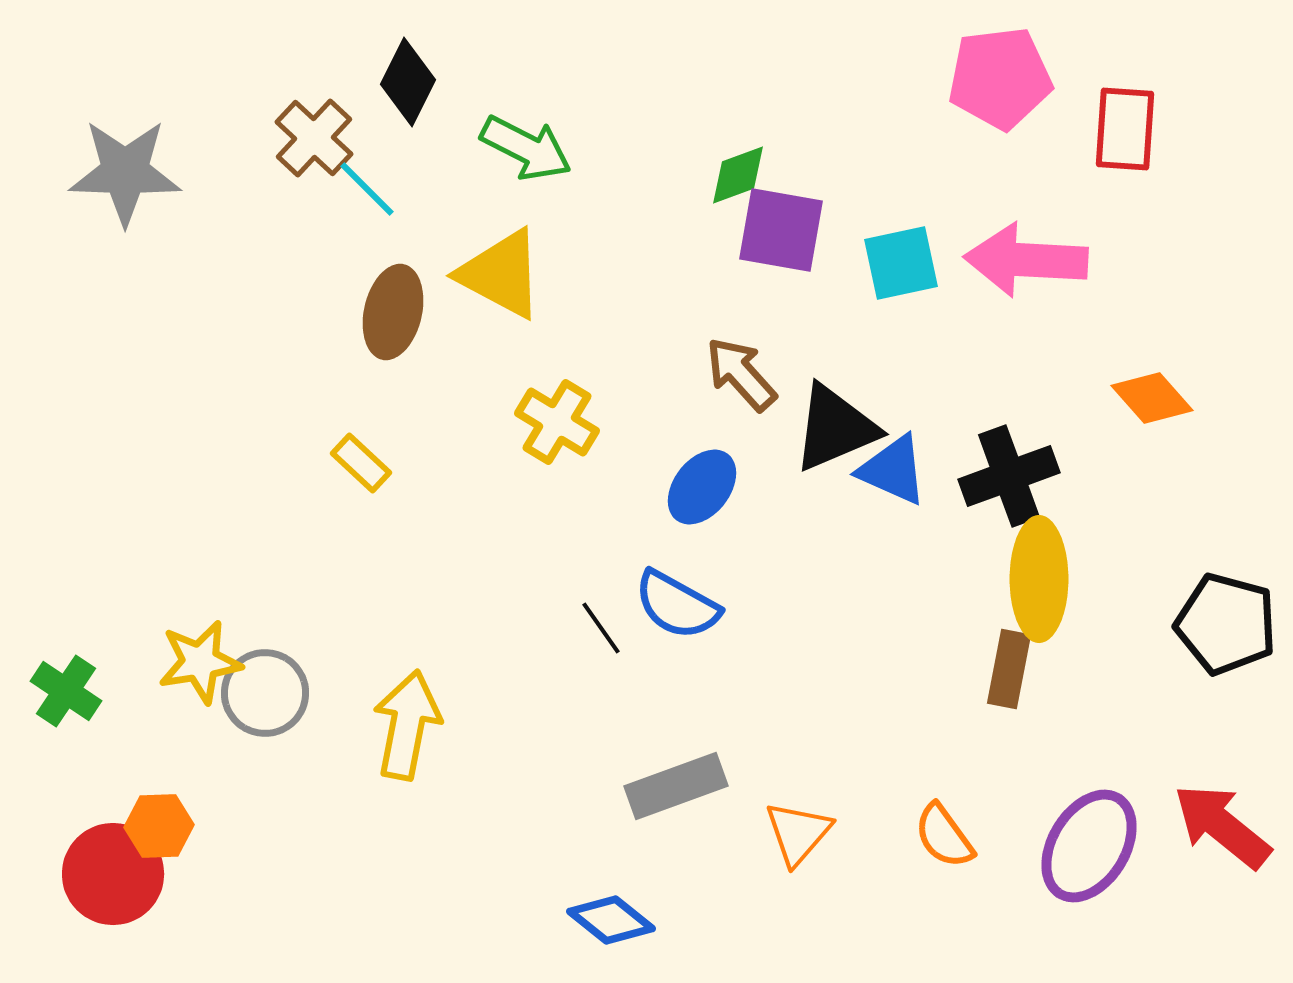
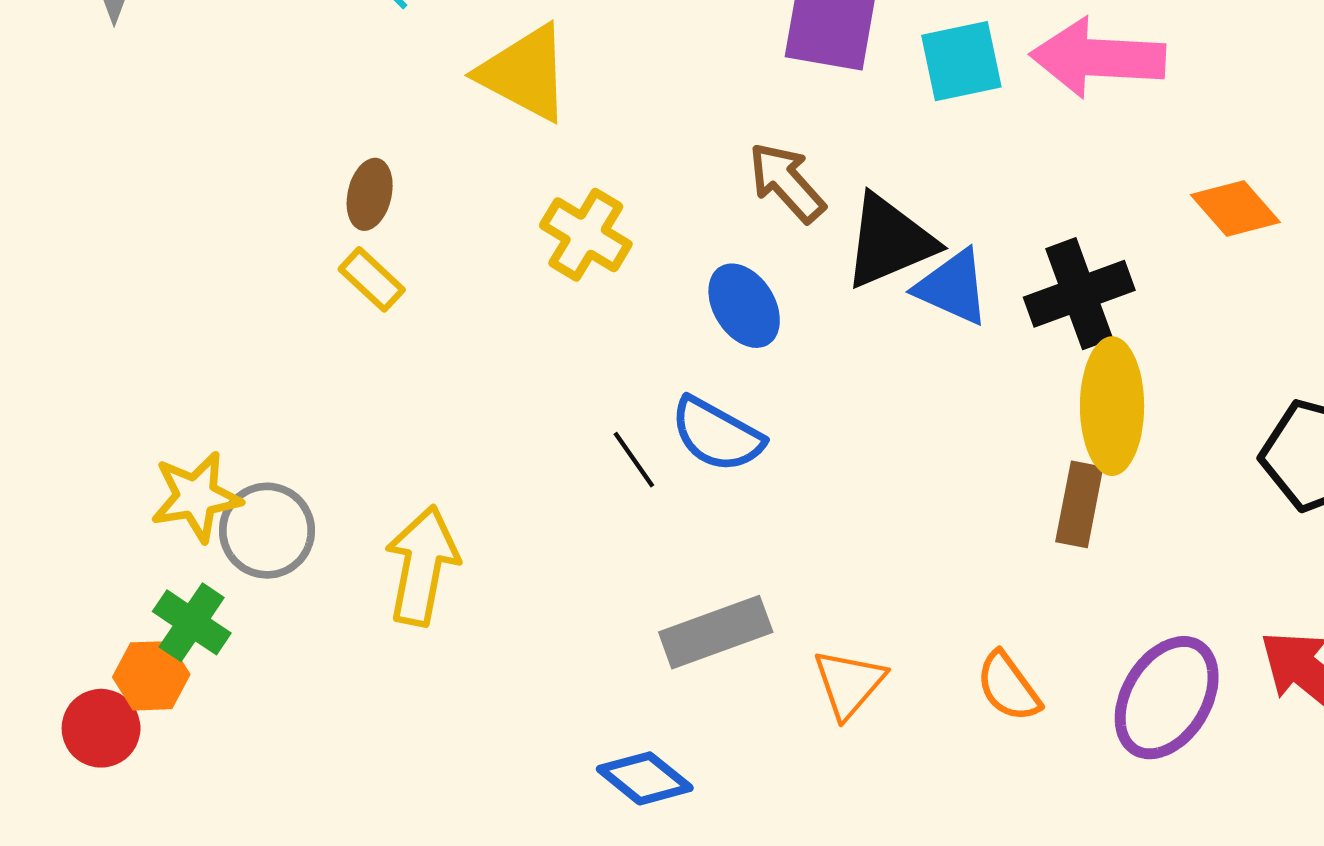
brown ellipse: (393, 312) -> (370, 194), moved, size x0.7
blue ellipse: (702, 487) -> (744, 306), turned -70
green cross: (66, 691) -> (192, 622), moved
red circle: (113, 874) -> (101, 728), size x0.7

